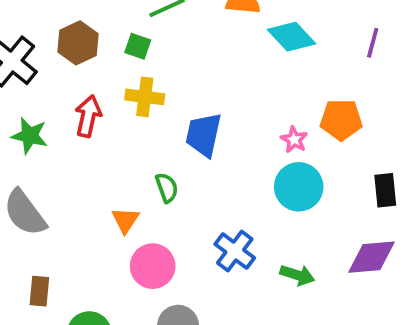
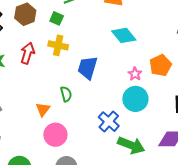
cyan diamond: (291, 37) -> (124, 35), moved
orange pentagon: (341, 120) -> (161, 65), turned -30
blue cross: (235, 251) -> (109, 122), moved
green arrow: (297, 275) -> (131, 145), size x1.5

